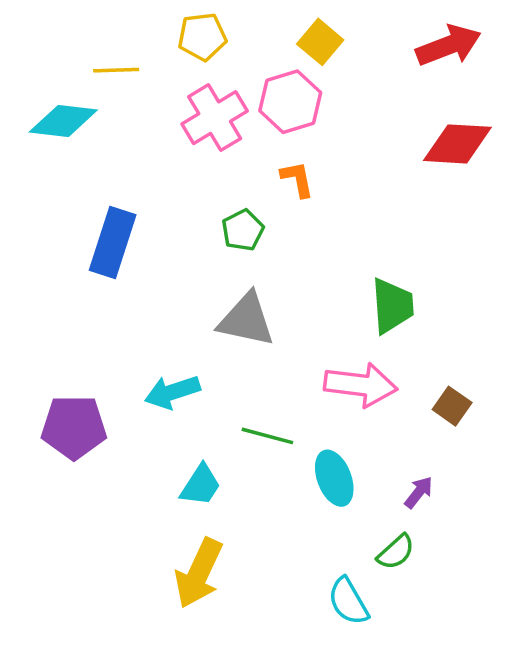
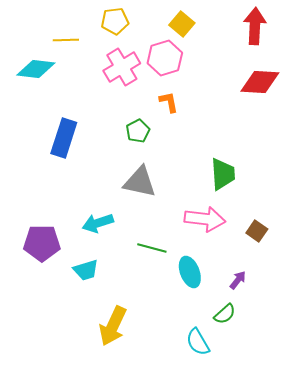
red arrow: (449, 45) -> (255, 26), turned -66
cyan trapezoid: (201, 485) -> (86, 270), moved, turned 40

